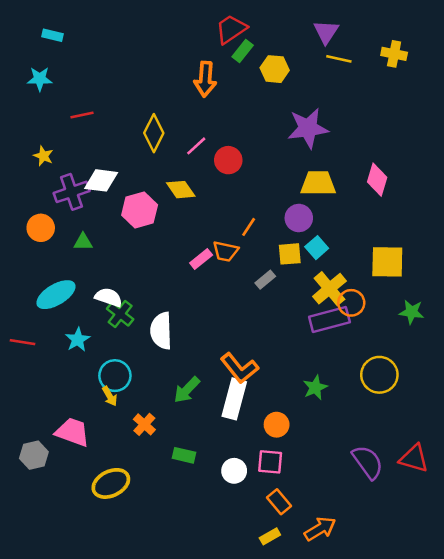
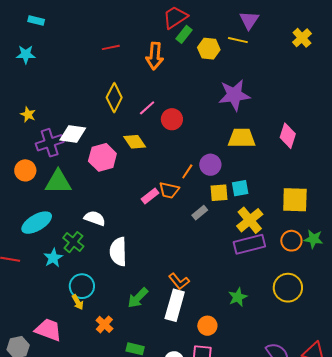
yellow cross: (394, 54) -> (302, 38), turned 36
yellow line: (339, 59) -> (238, 40), moved
red line: (82, 115) -> (111, 47), moved
purple circle: (299, 218) -> (210, 165), moved
green triangle: (83, 242) -> (58, 182), size x1.8
cyan square: (317, 248) -> (240, 188), turned 30
white semicircle: (109, 297) -> (95, 218), moved
orange circle: (351, 303) -> (291, 241), moved
green cross: (120, 314) -> (73, 242), moved
orange L-shape: (239, 368) -> (179, 281), size x0.7

